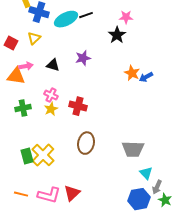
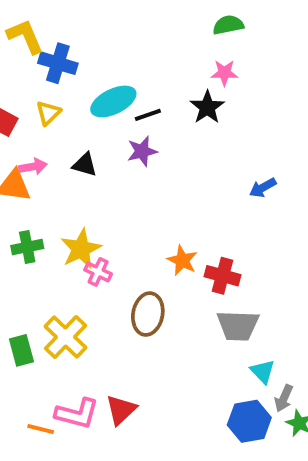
black line: (86, 15) -> (148, 115), moved
cyan ellipse: (66, 19) -> (113, 101), moved
orange star: (132, 73) -> (182, 260), moved
pink cross: (51, 95) -> (98, 272), moved
red cross: (78, 106) -> (223, 276), moved
yellow star: (51, 109) -> (81, 249), size x1.5
green rectangle: (27, 156) -> (21, 350), moved
orange line: (21, 194) -> (41, 429), moved

